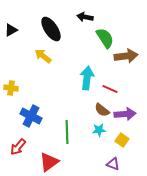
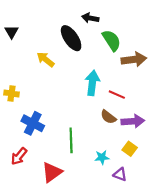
black ellipse: (51, 29) -> (71, 38), moved
black triangle: (11, 30) -> (12, 32), turned -32
cyan star: (99, 130) -> (102, 157), moved

